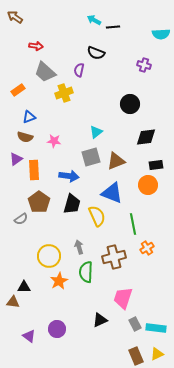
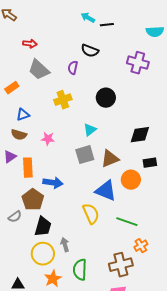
purple cross: (144, 65) -> (138, 63), size x1.5
yellow cross: (64, 93) -> (63, 100), moved
black circle: (130, 104) -> (106, 98), moved
blue arrow: (69, 176) -> (53, 183), moved
orange circle: (148, 185) -> (131, 180), moved
black trapezoid: (72, 204) -> (43, 227), moved
green line: (133, 224) -> (127, 222), turned -60
gray arrow: (79, 247) -> (65, 245), moved
brown cross: (114, 257) -> (121, 265), moved

